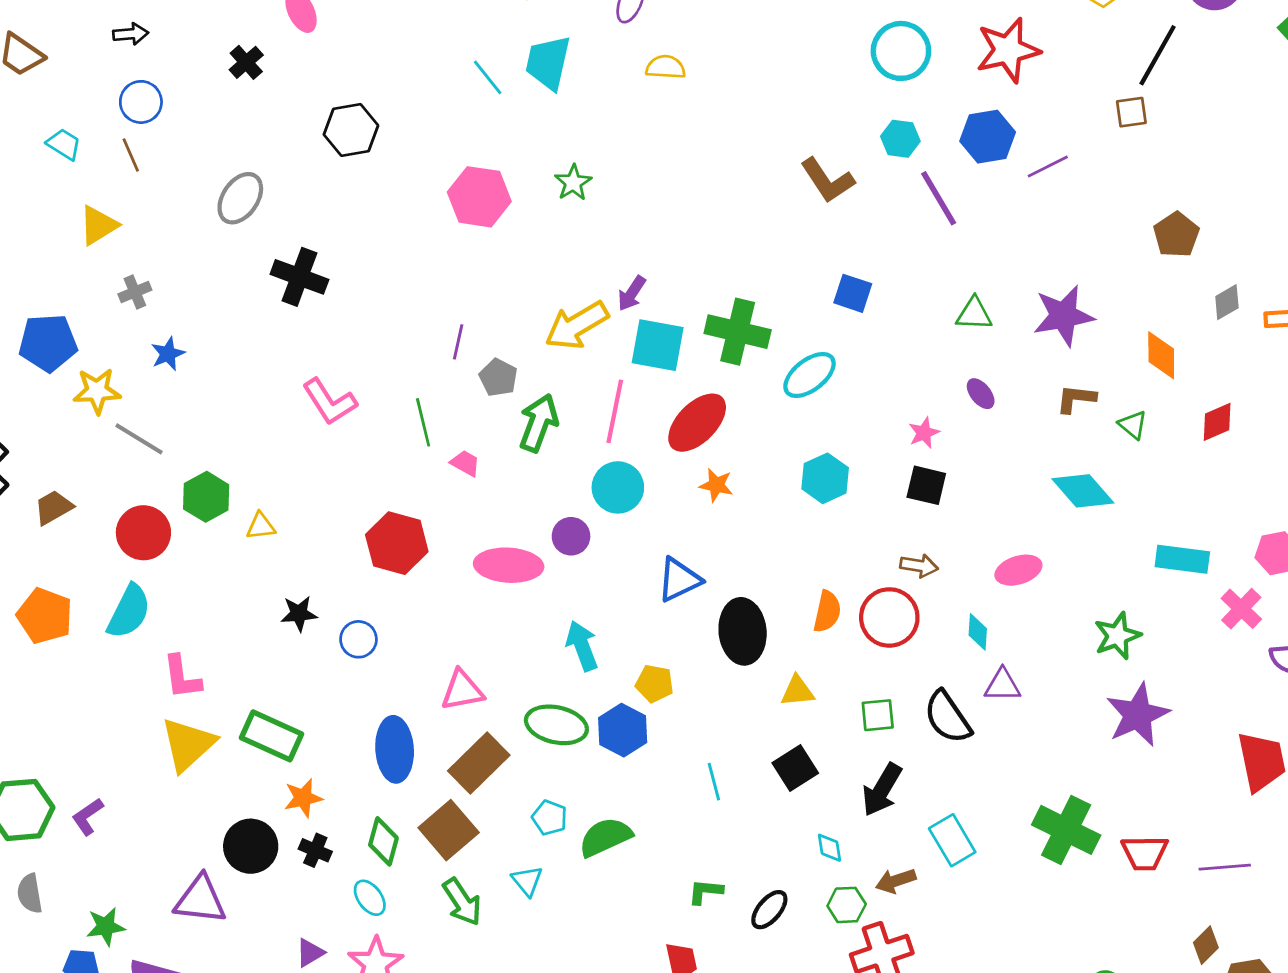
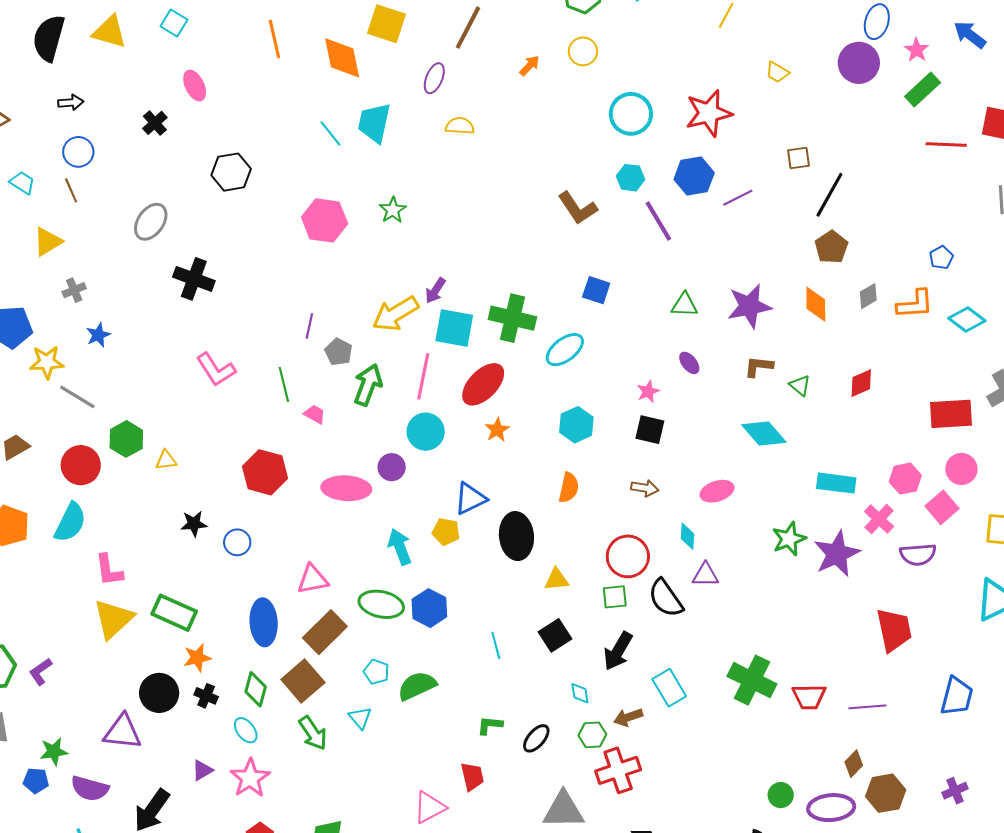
black line: (1158, 55) -> (829, 195), moved
orange diamond: (1161, 355) -> (816, 304), moved
orange star: (716, 485) -> (497, 430), turned 30
orange semicircle: (827, 612) -> (569, 488), moved
red circle: (889, 617) -> (628, 556), moved
yellow pentagon: (654, 684) -> (446, 532), moved
purple star: (1138, 715) -> (837, 554), moved

